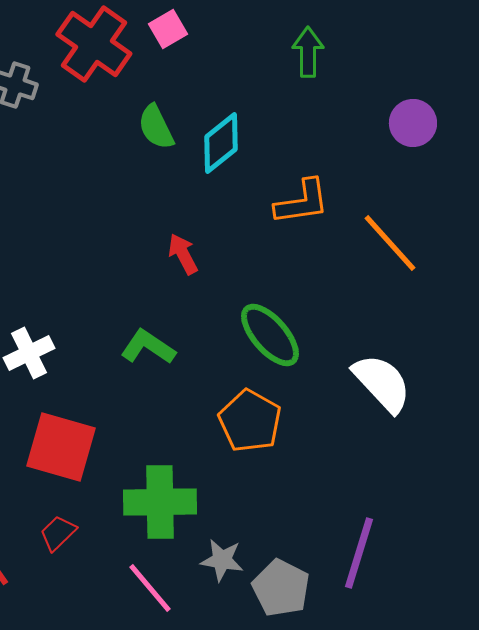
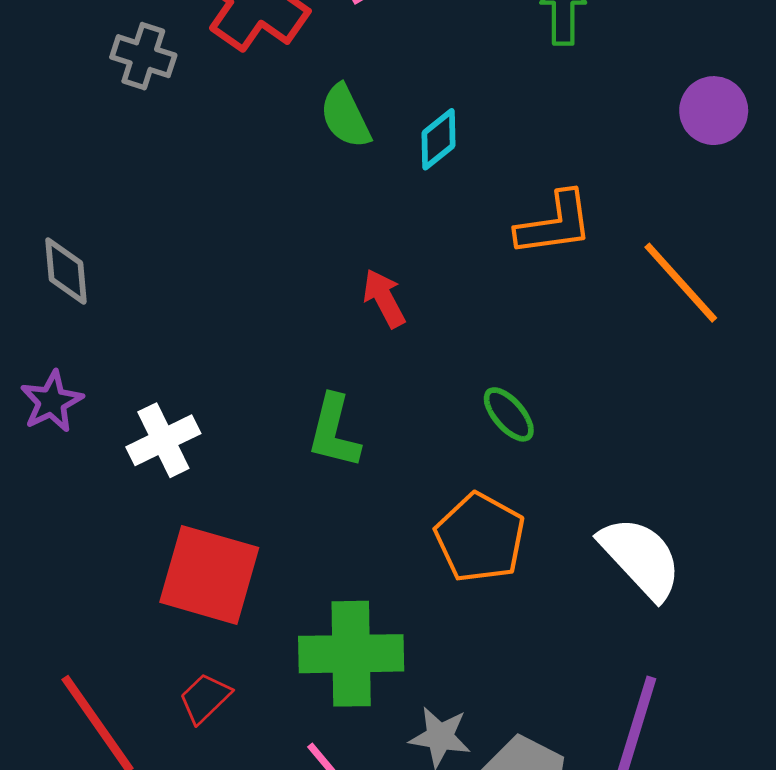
cyan diamond: (221, 143) -> (439, 139), size x0.7
green ellipse: (270, 335) -> (509, 414), size x0.6
green L-shape: (148, 347) -> (334, 432), turned -110
white semicircle: (382, 383) -> (641, 558), moved

